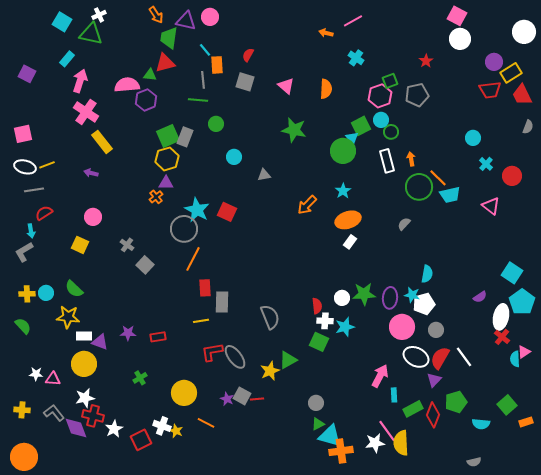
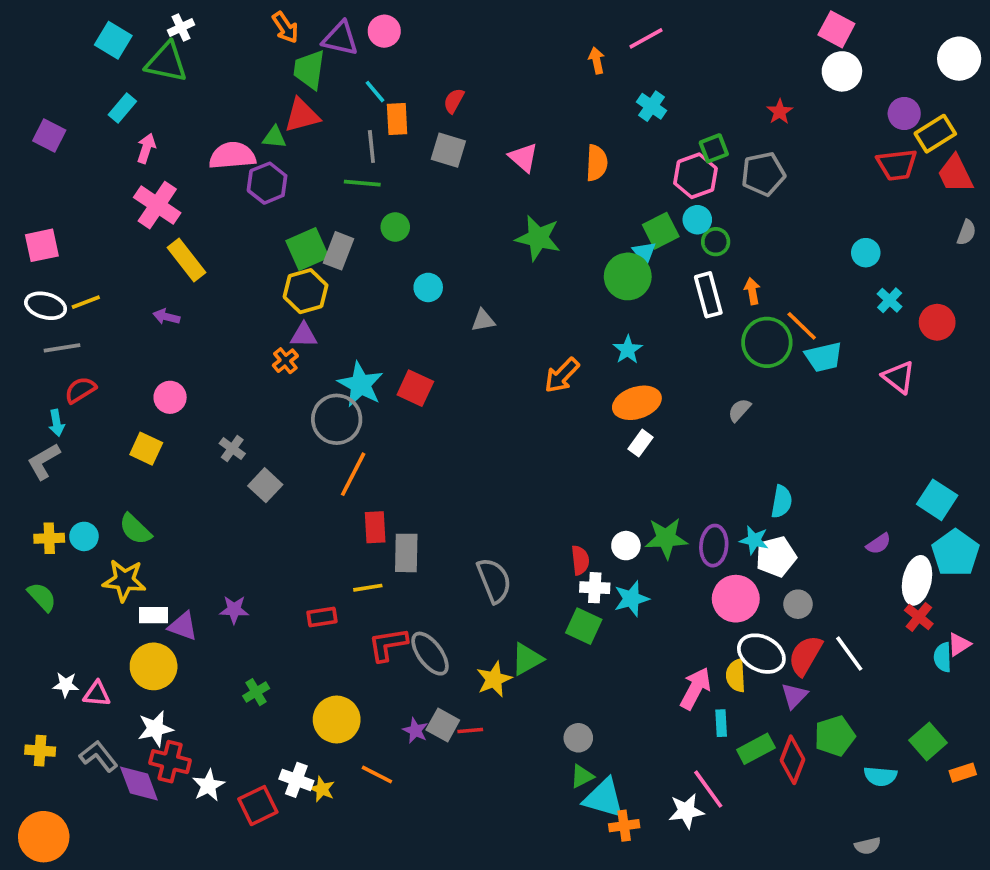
orange arrow: (326, 33) -> (597, 60), turned 64
pink arrow: (80, 81) -> (146, 148), size x0.7
red rectangle: (158, 337) -> (322, 617), moved
yellow semicircle: (401, 443) -> (736, 676), moved, size x0.7
orange cross: (341, 451) -> (624, 826), size x0.7

